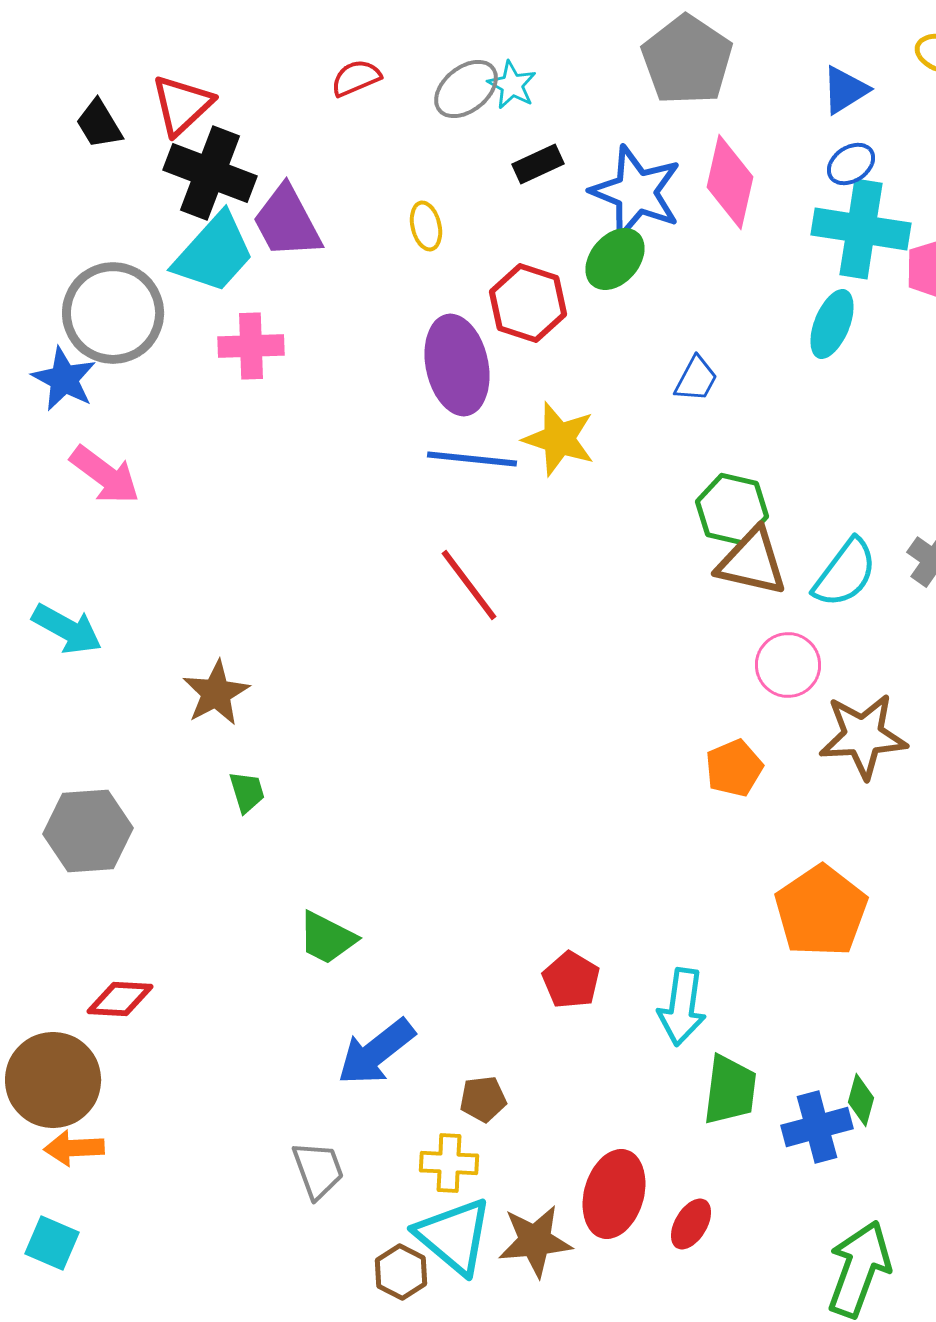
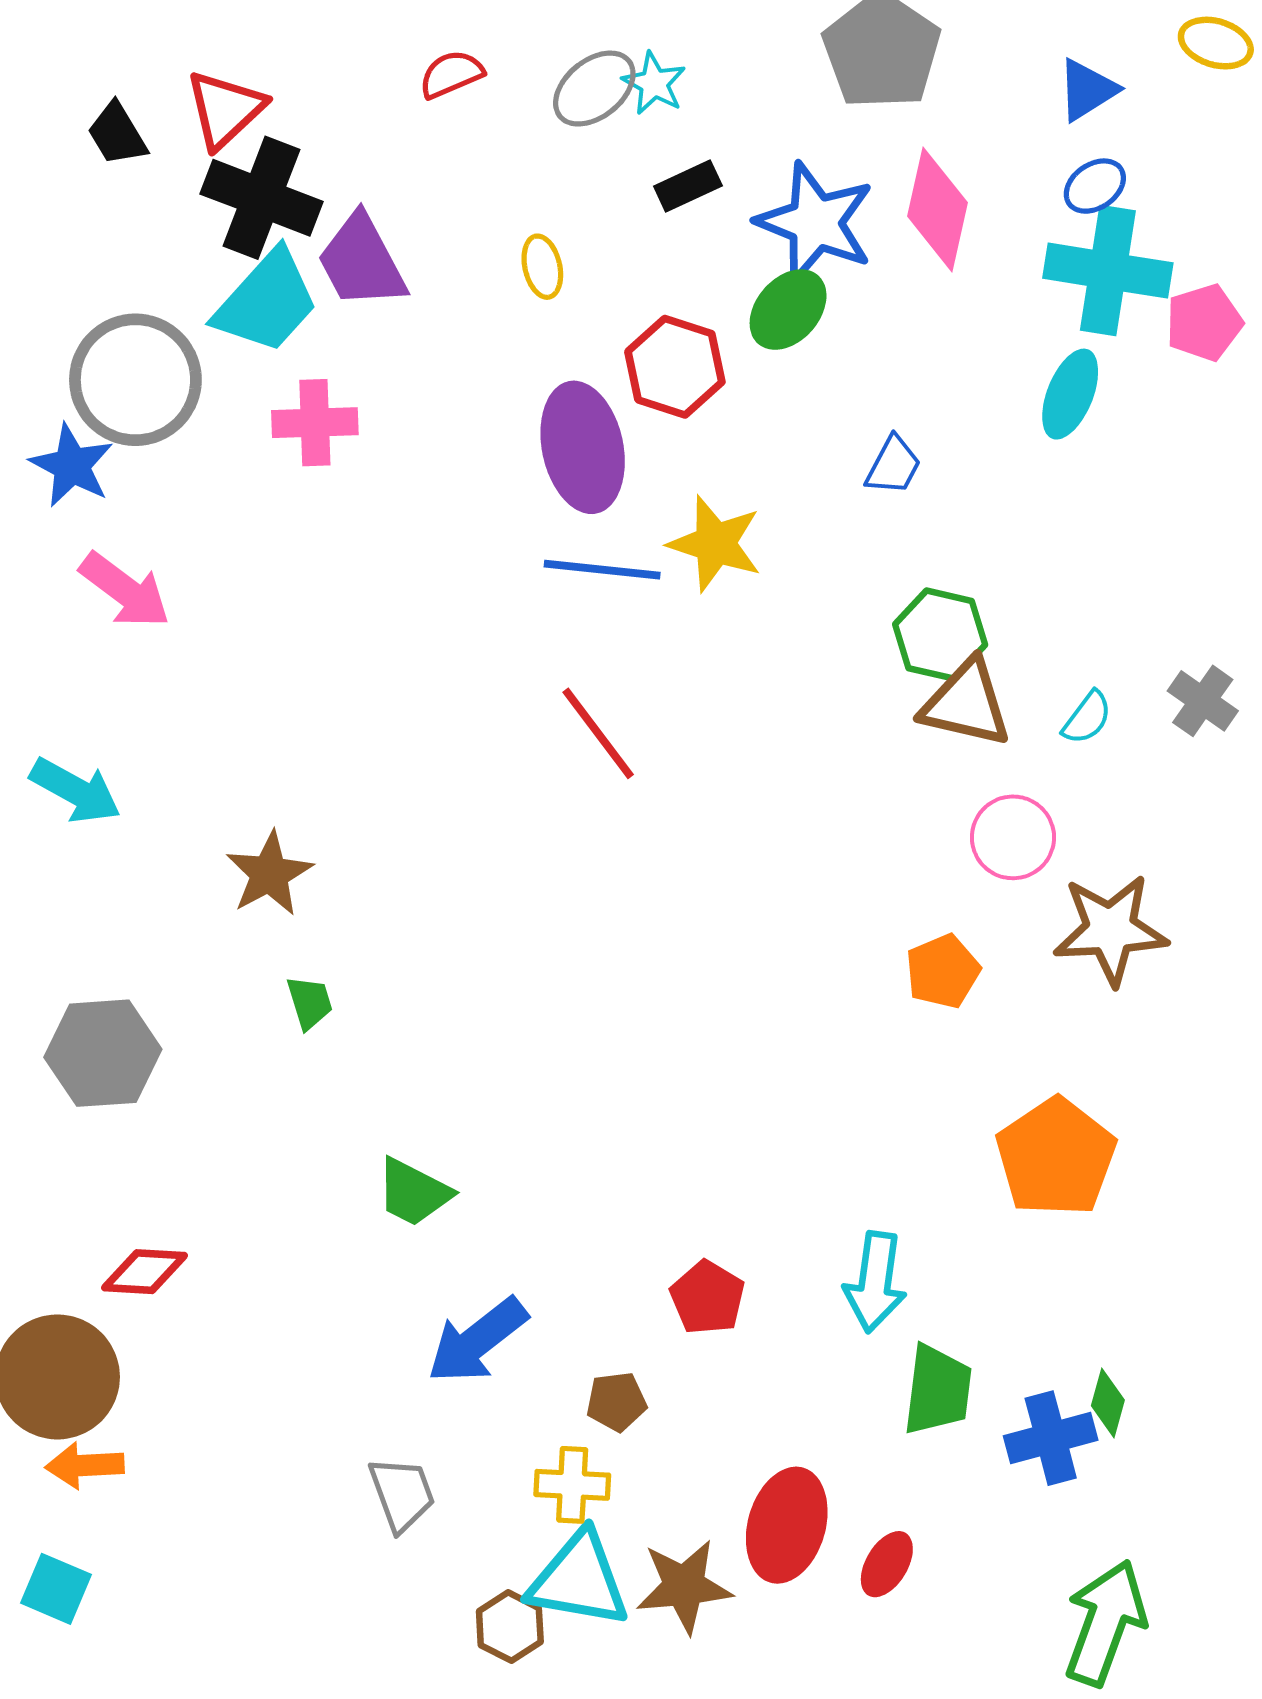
cyan semicircle: (845, 573) -> (1087, 718), size x0.6
red pentagon: (571, 980) -> (707, 1298), moved
cyan triangle: (454, 1236) -> (579, 1580), turned -30

